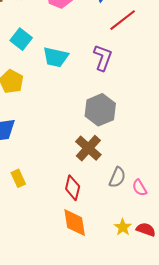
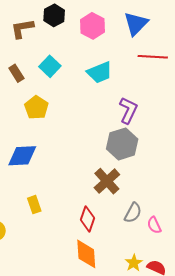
red line: (123, 20) -> (153, 57), turned 36
cyan trapezoid: (56, 57) -> (100, 72), moved, turned -40
purple L-shape: (103, 58) -> (128, 110), moved

